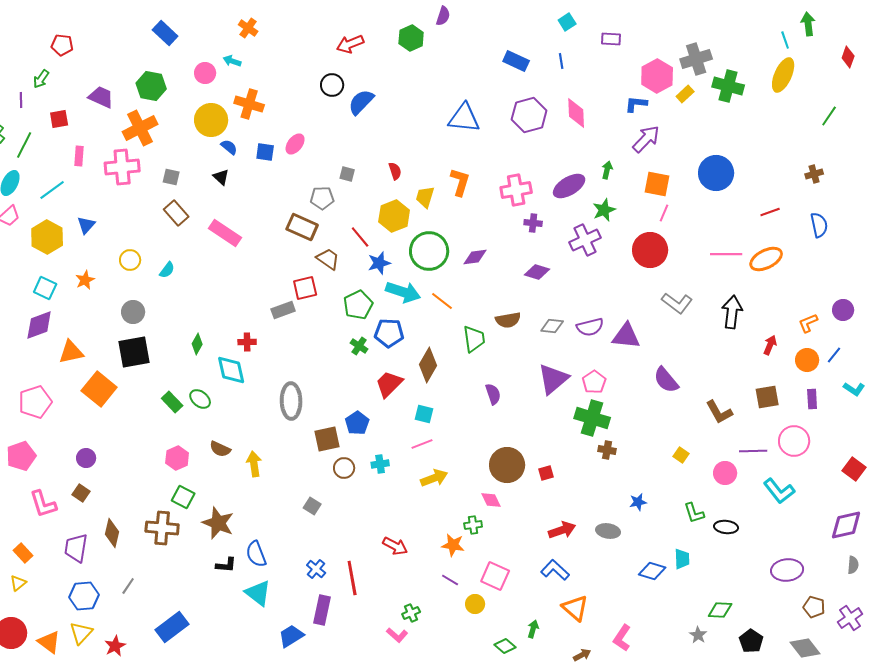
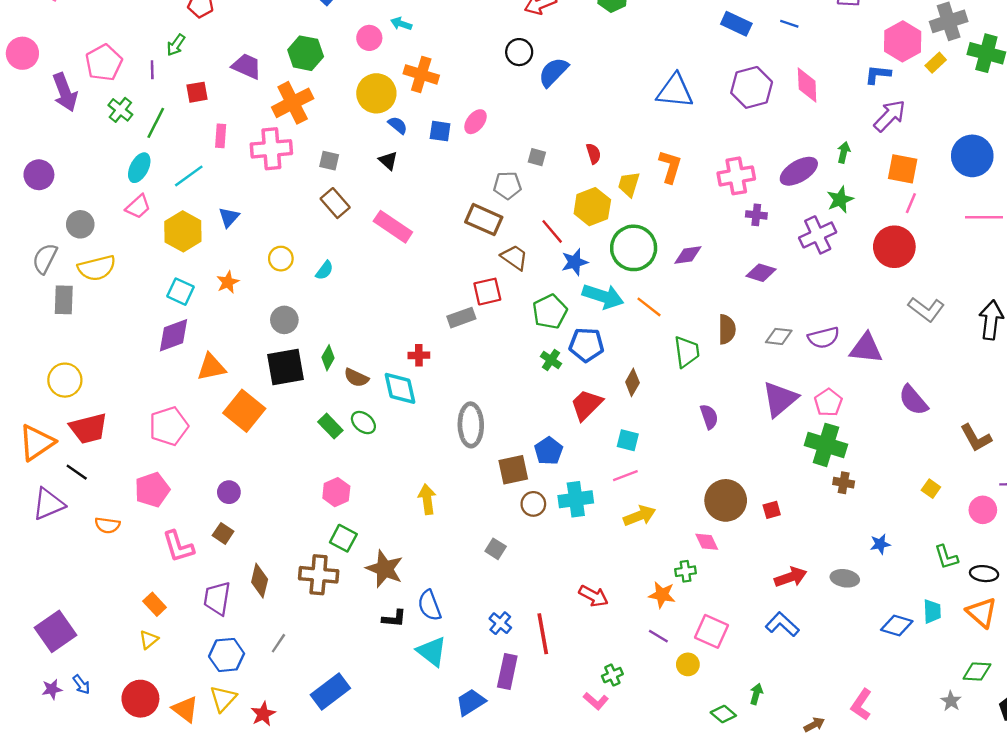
blue line: (561, 61) -> (789, 24), turned -63
pink line: (726, 254) -> (984, 217), moved
brown semicircle: (508, 320) -> (727, 329), turned -80
green diamond: (197, 344) -> (328, 358), moved
brown diamond: (428, 365) -> (632, 382), size x0.7
brown semicircle: (220, 449) -> (356, 378), moved
cyan cross: (380, 464) -> (576, 499), size x1.6
orange triangle: (575, 608) -> (982, 613), moved

